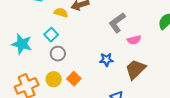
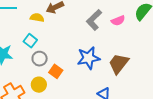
pink semicircle: (134, 40) -> (118, 21), moved
blue star: (106, 60) -> (89, 58), size x1.6
orange square: (74, 79) -> (56, 71), moved

